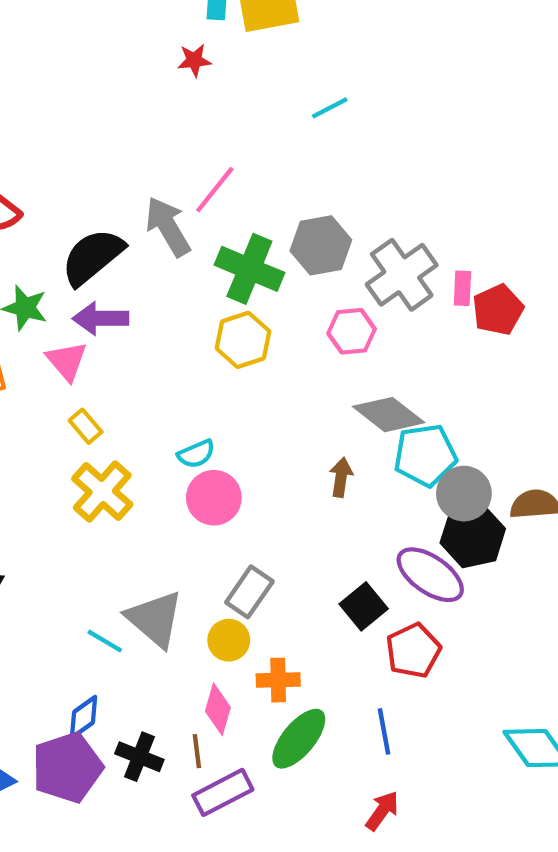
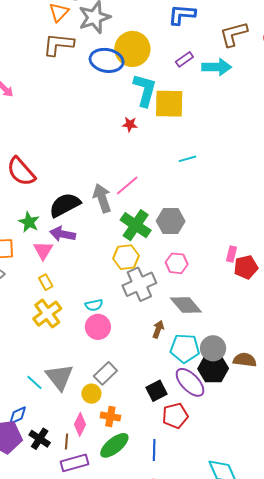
gray cross: (402, 275) -> (139, 284), moved
cyan pentagon: (425, 455) -> (185, 348), moved

